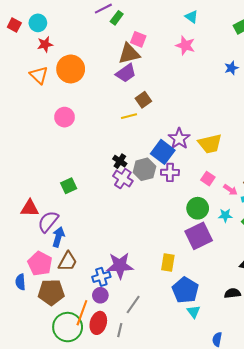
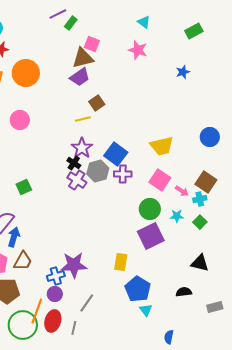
purple star: (179, 139) -> (82, 148), moved
pink square: (208, 179) -> (160, 180), size x1.5

